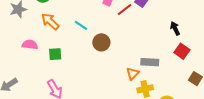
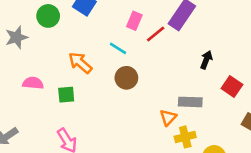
orange arrow: (50, 21) -> (80, 63), moved
cyan line: (81, 25) -> (118, 48), moved
black arrow: (175, 28) -> (206, 60), moved, turned 48

